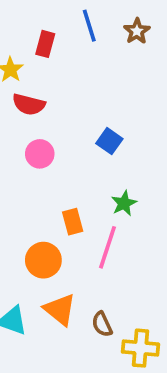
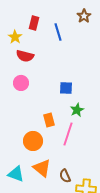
blue line: (89, 26) -> (58, 32), moved
blue square: (109, 141) -> (66, 88), moved, turned -32
pink circle: (40, 154) -> (21, 83), moved

